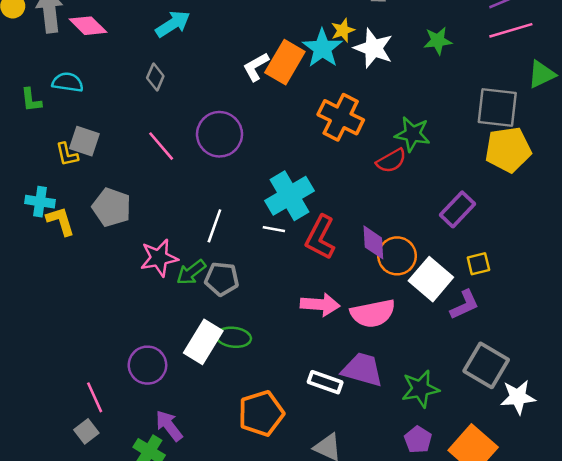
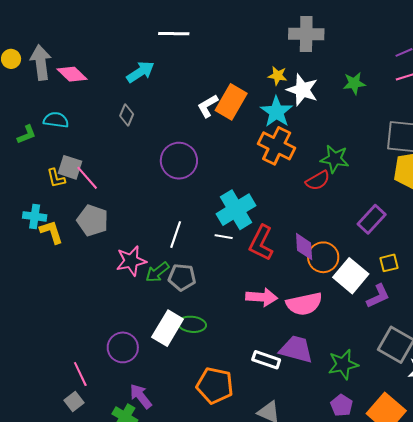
yellow star: (343, 30) -> (278, 76), turned 30
cyan star: (322, 48) -> (276, 112), moved
green L-shape: (31, 100) -> (27, 134), turned -105
pink line: (161, 146) -> (87, 178), moved
orange pentagon: (261, 413) -> (215, 385), turned 30

